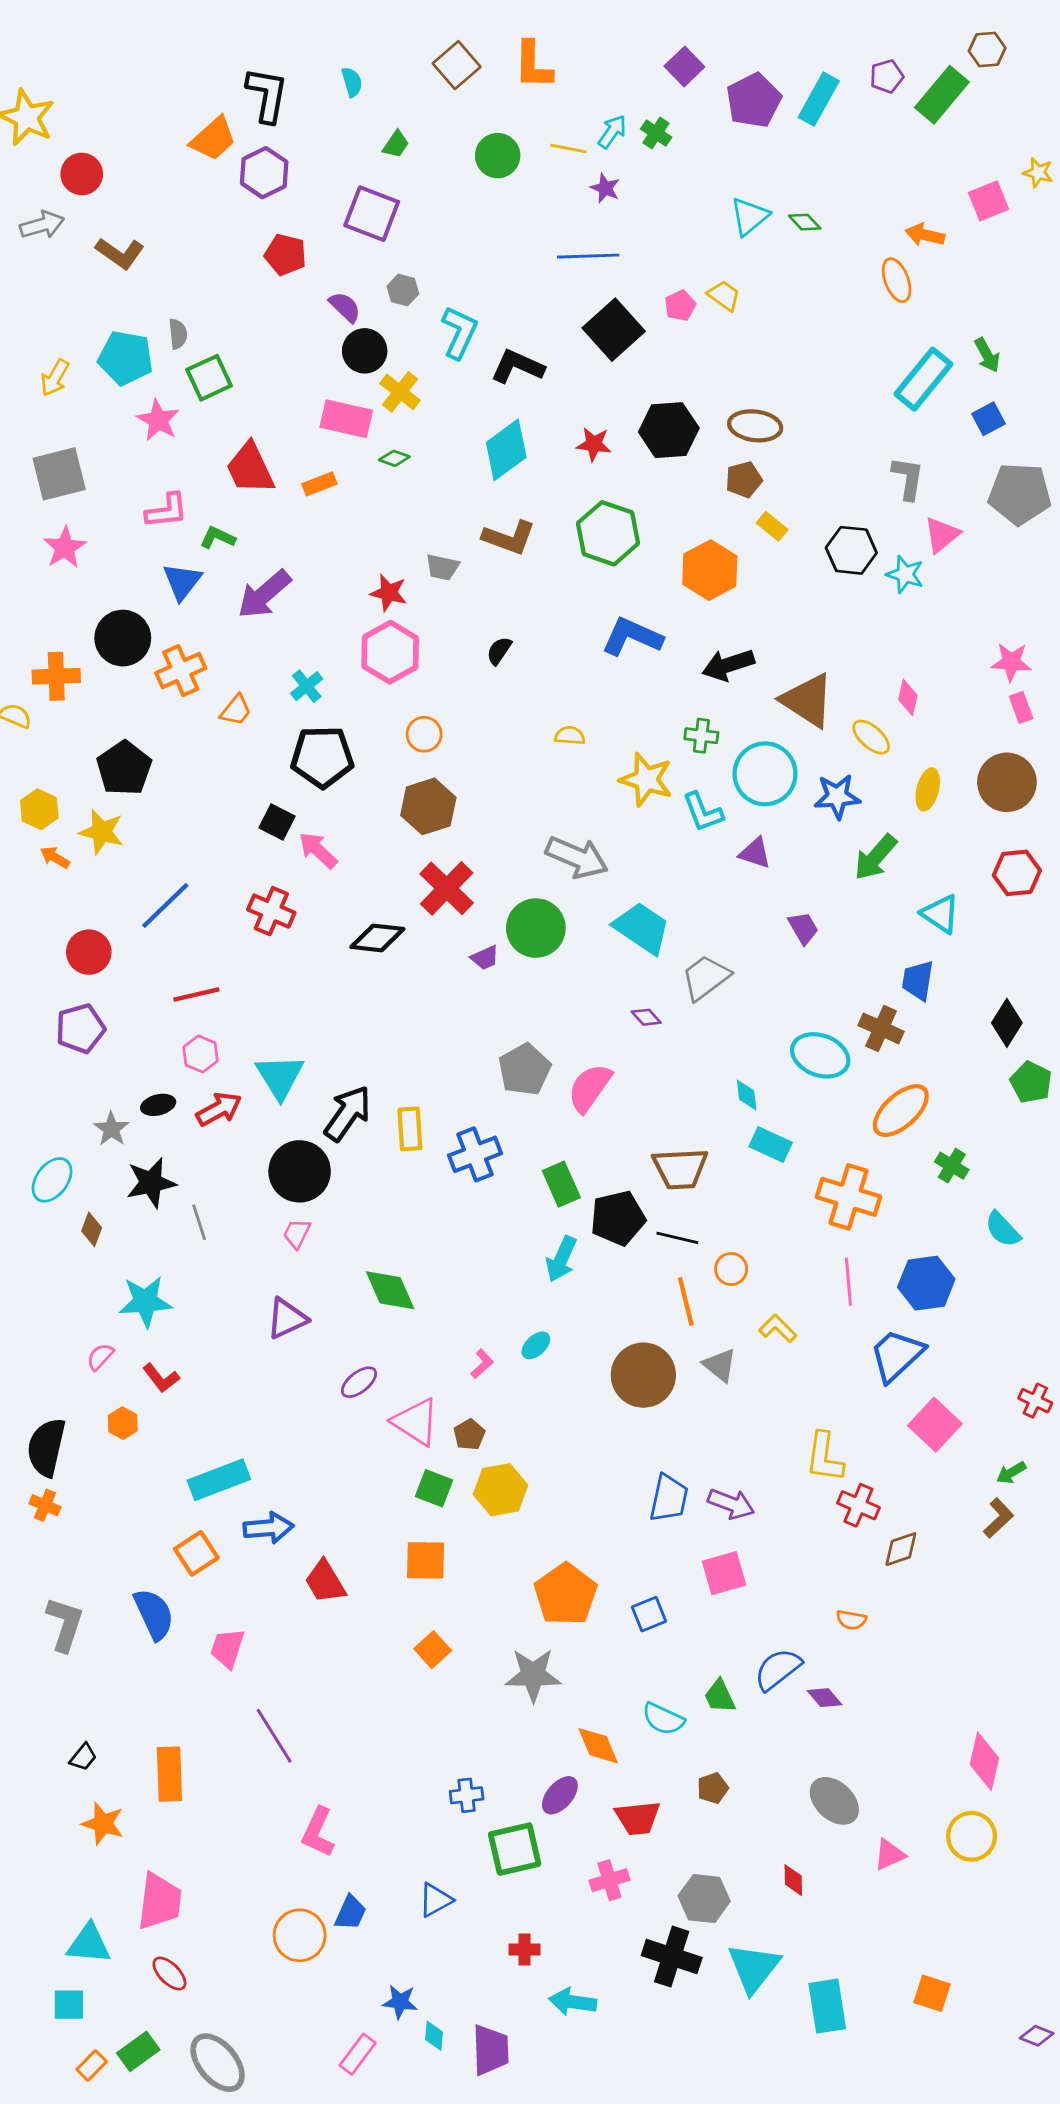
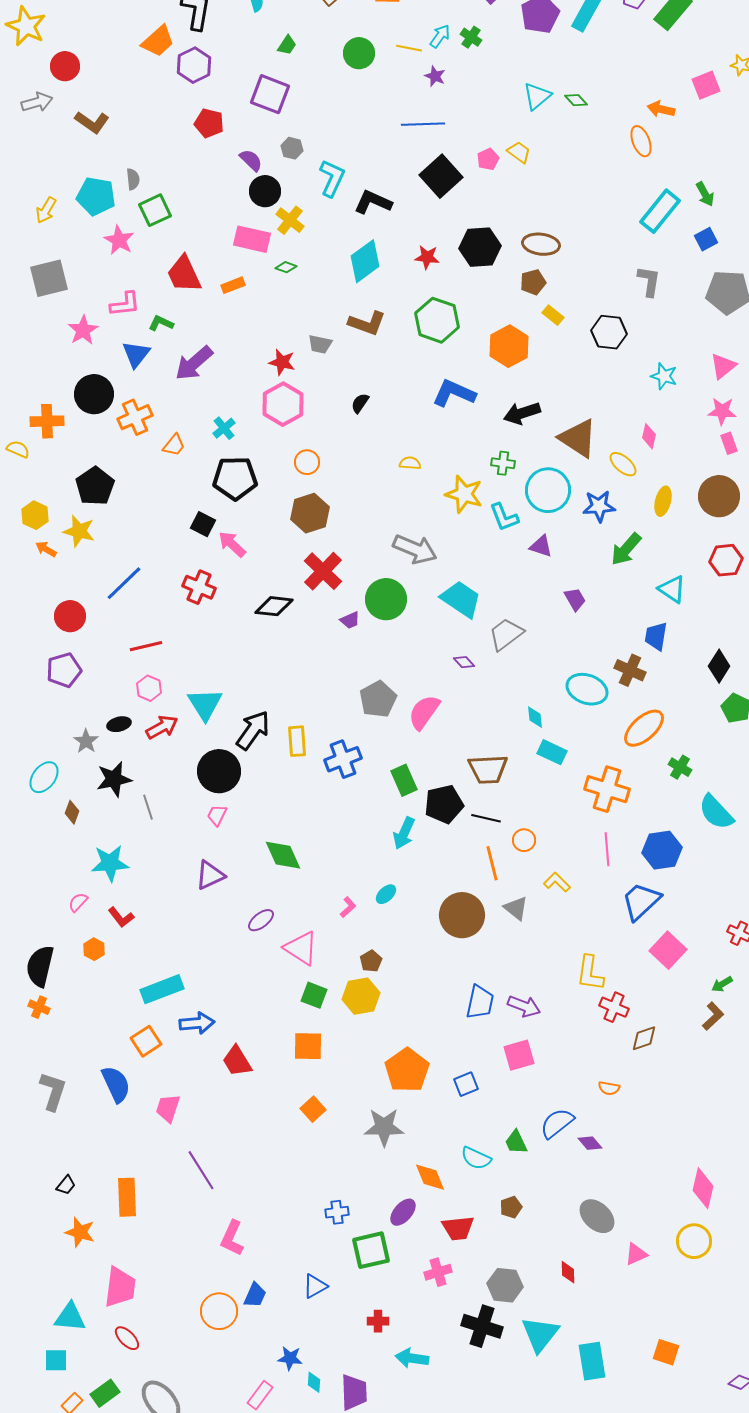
pink triangle: (942, 535) -> (723, 366), moved
pink star: (65, 547) -> (83, 330), moved
cyan star: (905, 574) -> (664, 376), moved
cyan semicircle: (1003, 1229) -> (716, 812), size x1.4
brown pentagon: (469, 1435) -> (371, 961), moved

